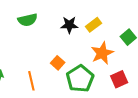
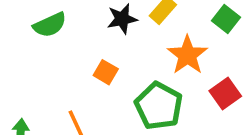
orange square: (58, 63) -> (106, 72), moved

